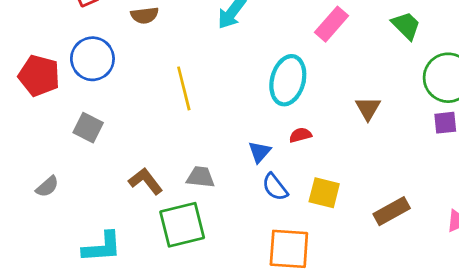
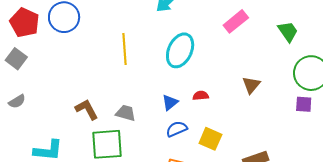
cyan ellipse: (288, 80) -> (180, 50), moved
gray square: (88, 128) -> (16, 59), moved
blue semicircle: (275, 187) -> (177, 129), turned 95

